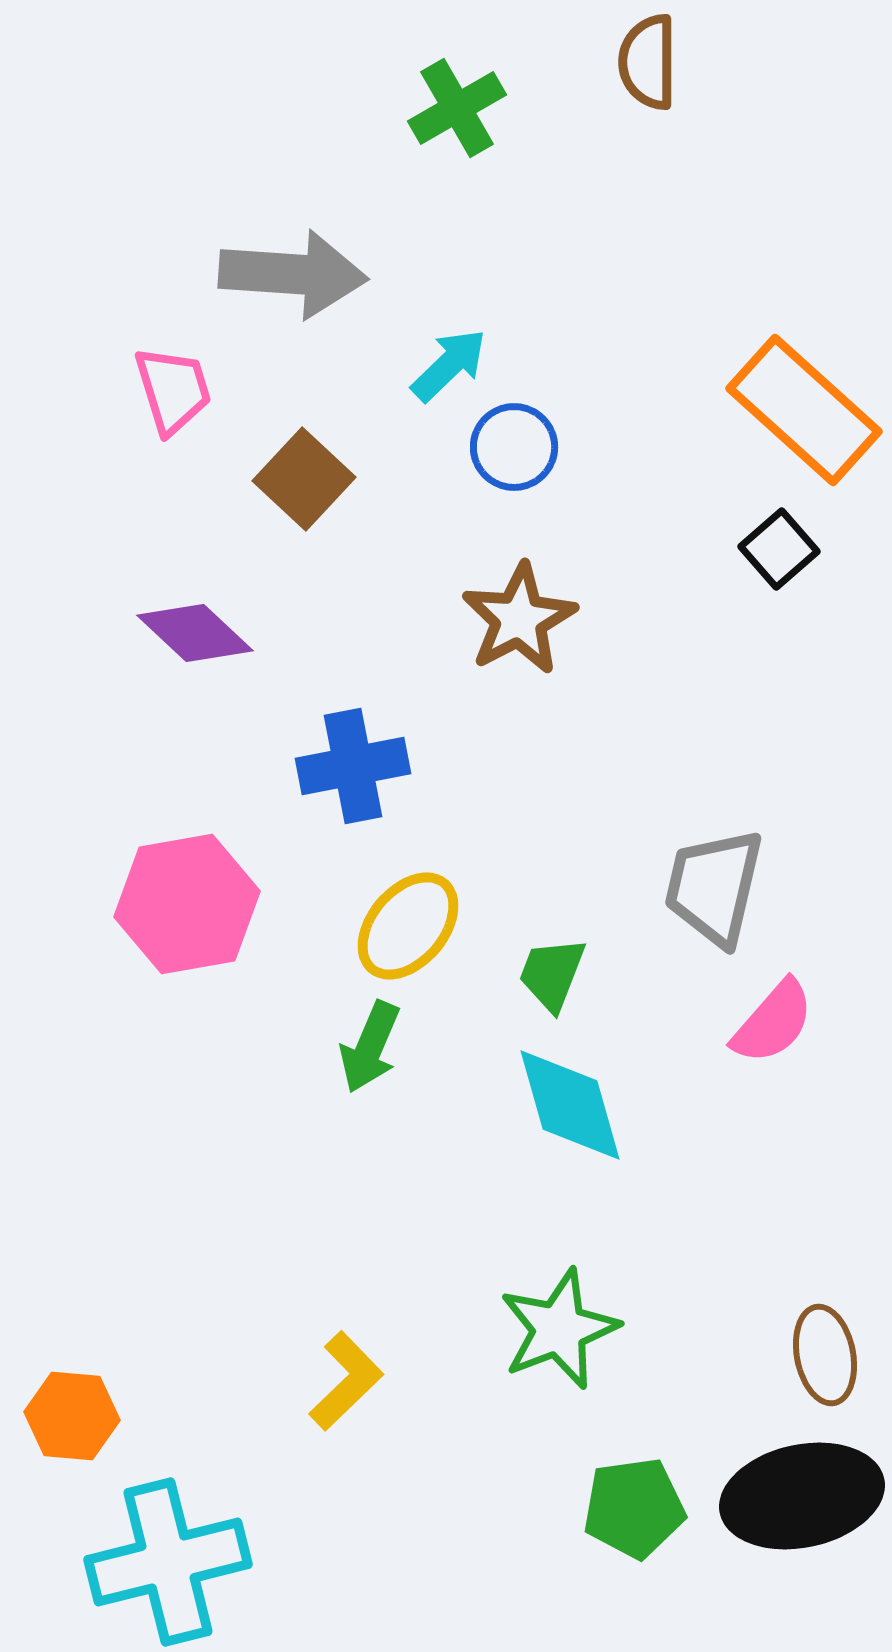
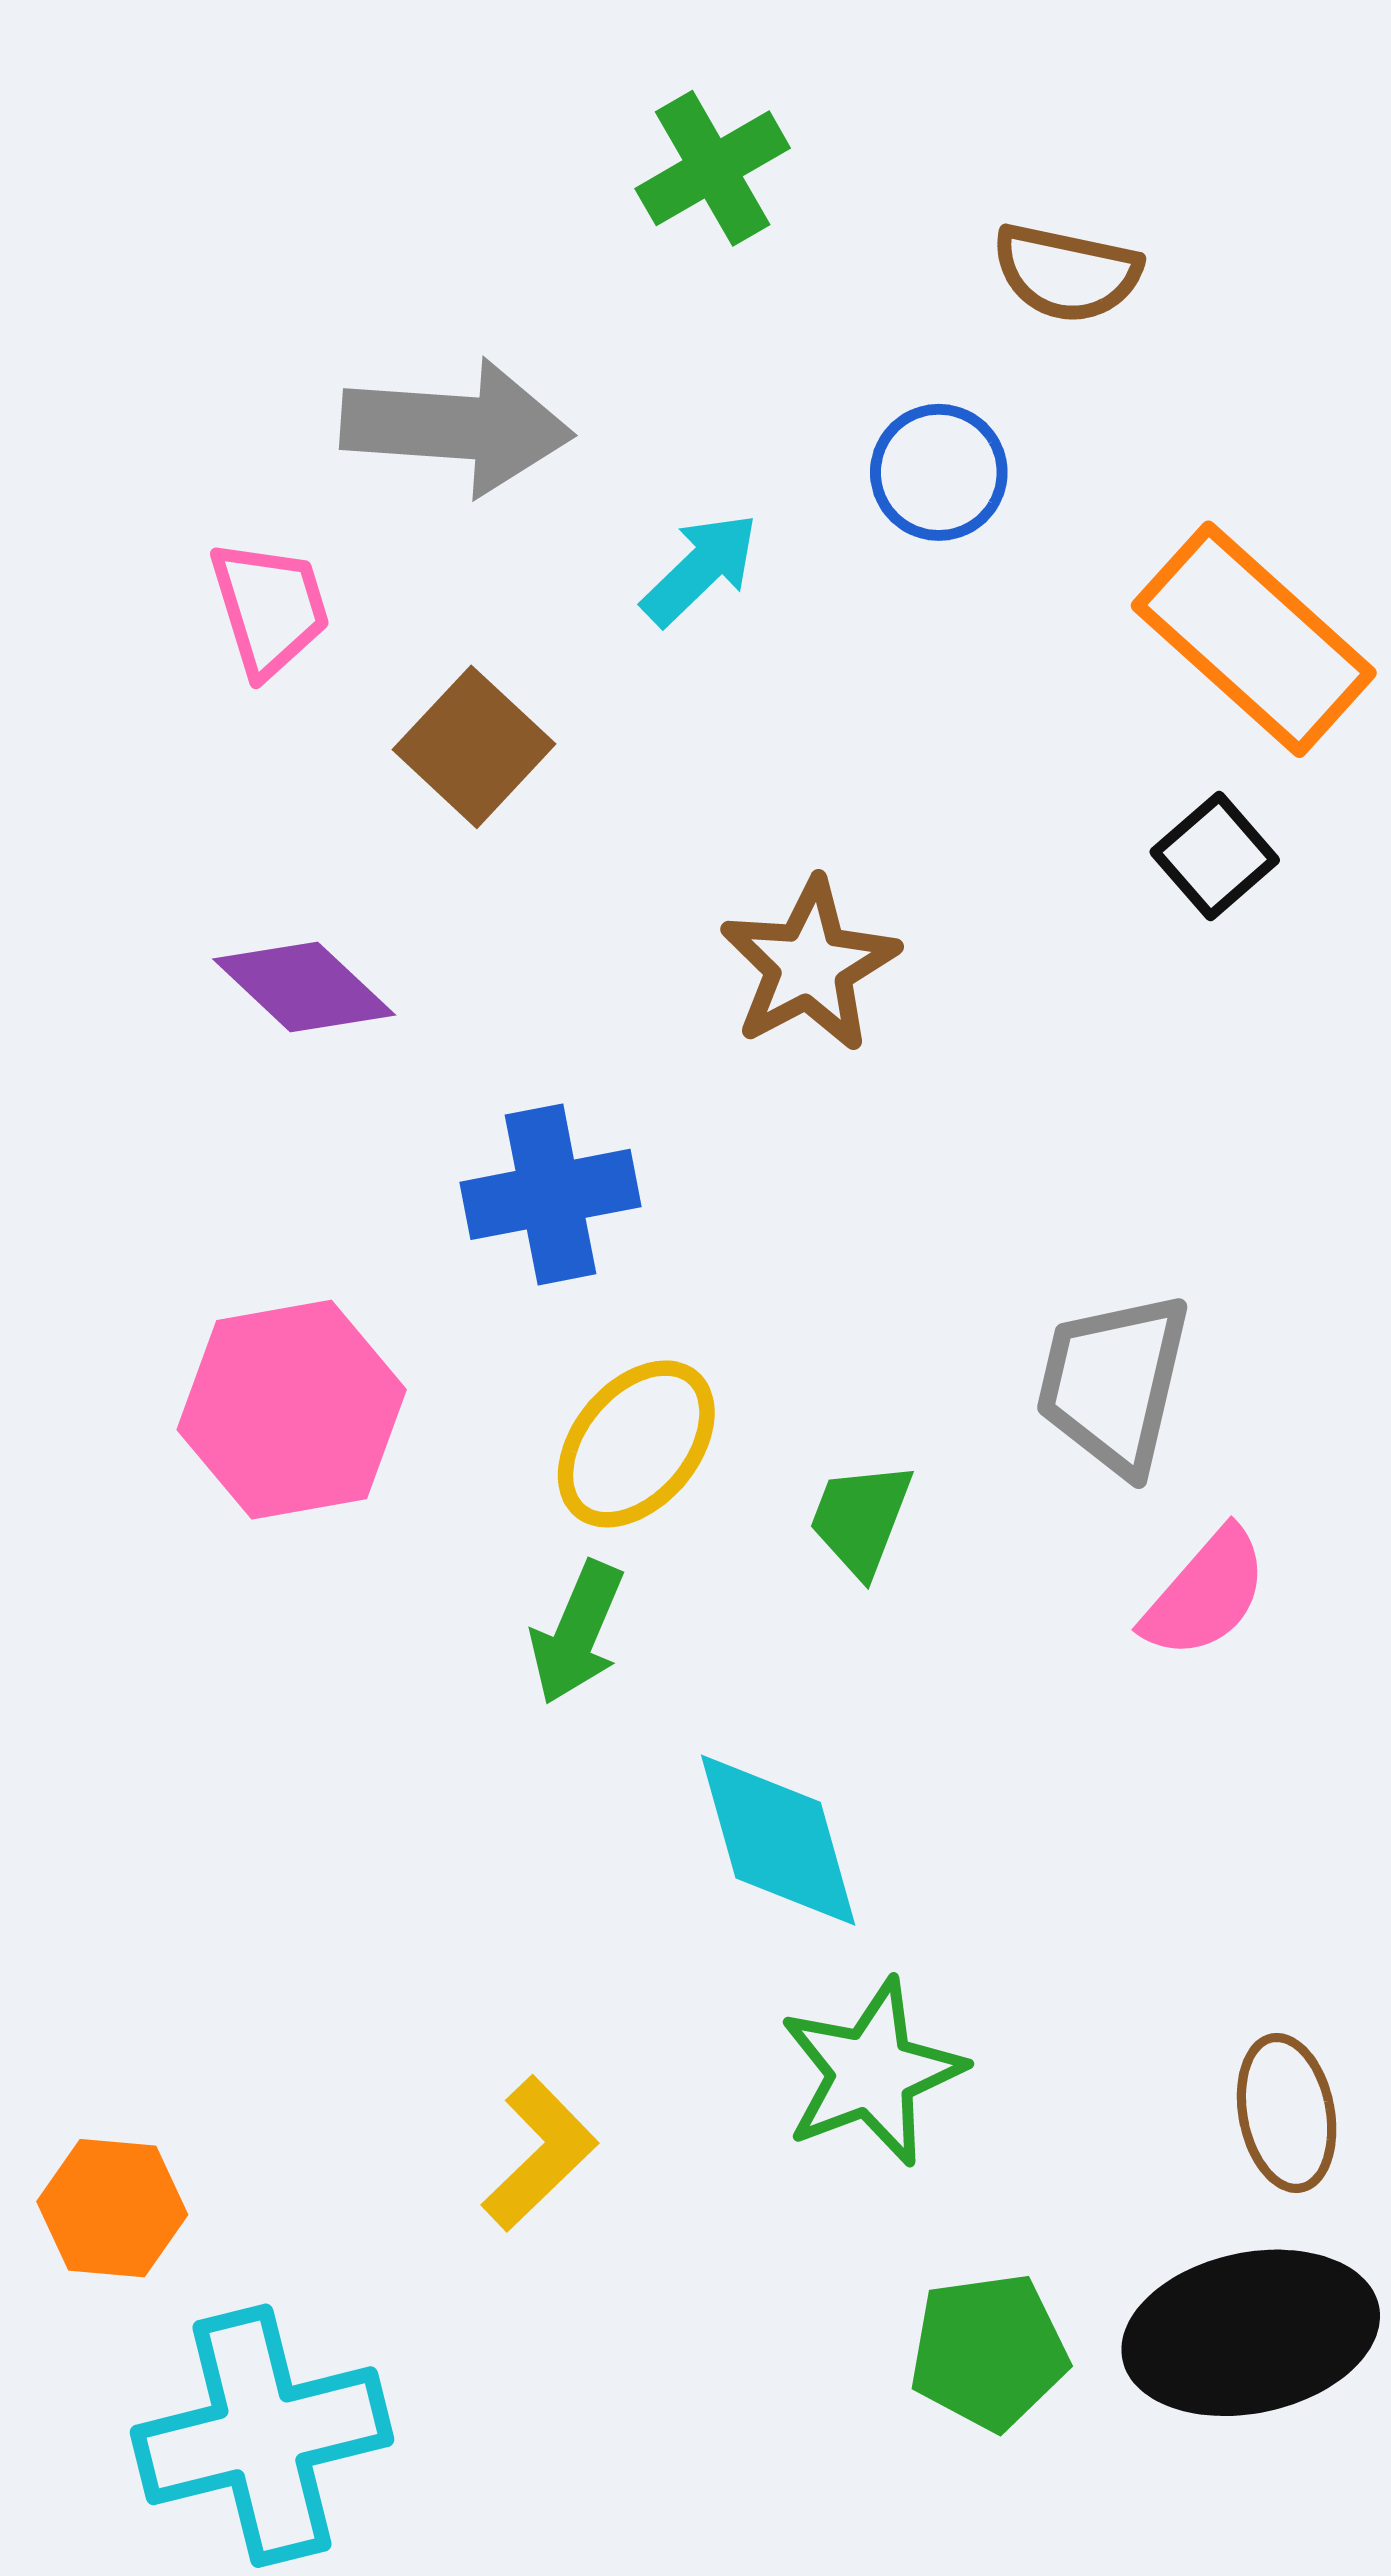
brown semicircle: (648, 62) -> (1067, 273), moved, turned -78
blue circle: (514, 447) -> (939, 472), moved
cyan diamond: (570, 1105) -> (778, 1840), moved

